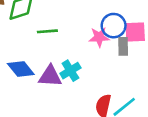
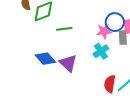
cyan cross: (70, 71) -> (101, 51), moved
purple triangle: (50, 76) -> (68, 63), turned 42

